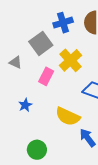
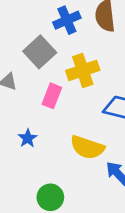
yellow cross: (71, 60) -> (83, 70), turned 30

